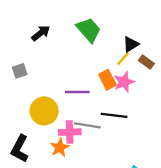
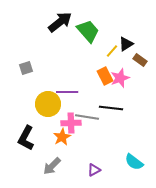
black arrow: (41, 33) -> (60, 22), moved, size x1.4
yellow line: (123, 59) -> (112, 51), moved
purple line: (77, 92) -> (67, 92), moved

